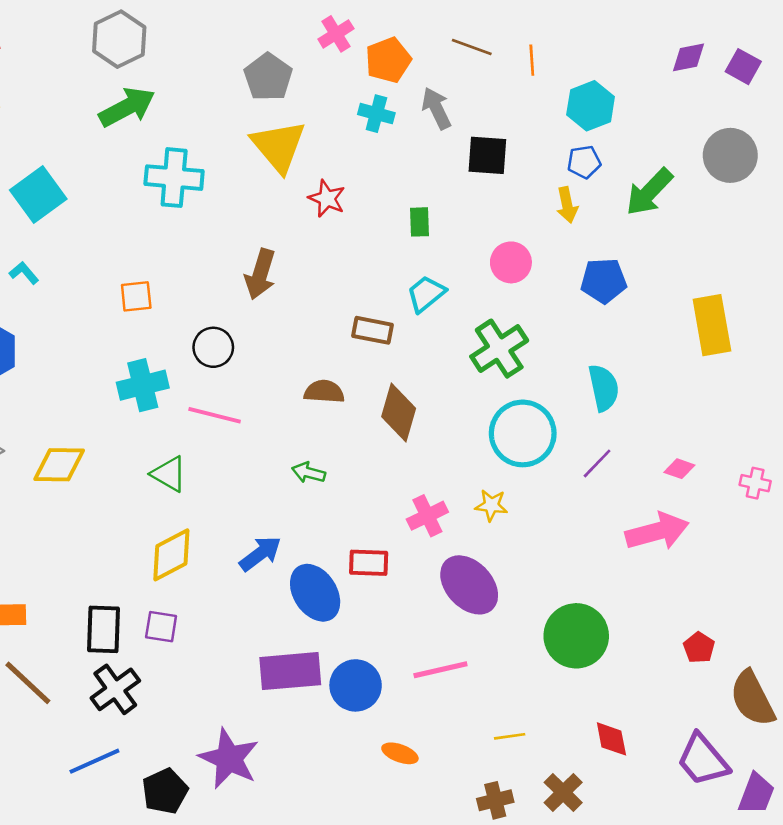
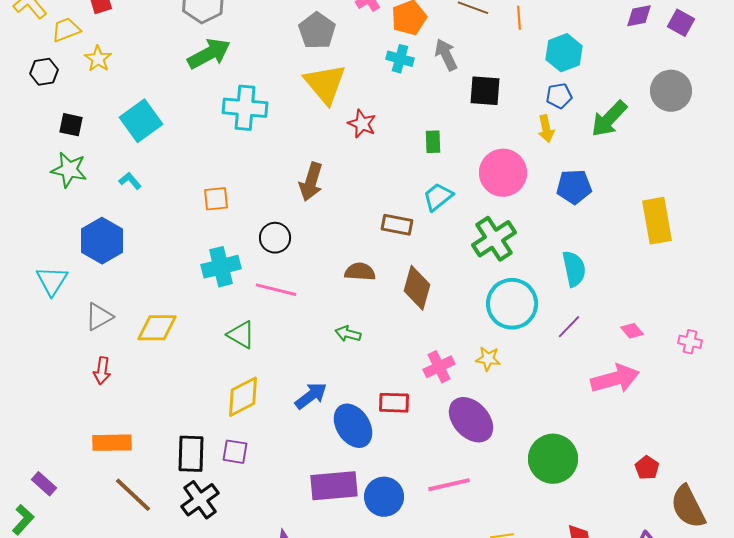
pink circle: (511, 262) -> (503, 173), size x1.5
pink diamond: (679, 469) -> (632, 331), turned 30

